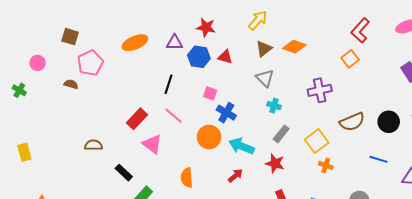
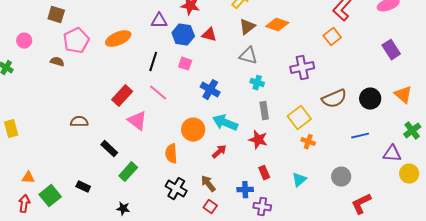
orange ellipse: (135, 43) -> (118, 39), moved
gray triangle: (265, 78) -> (248, 56), turned -30
pink square: (210, 93) -> (185, 64), moved
gray rectangle: (281, 134) -> (264, 111), turned -48
orange circle: (209, 137) -> (193, 130), moved
blue line: (379, 159) -> (360, 136), turned -30

